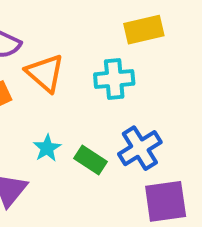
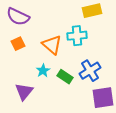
orange triangle: (45, 73) -> (52, 45), moved

